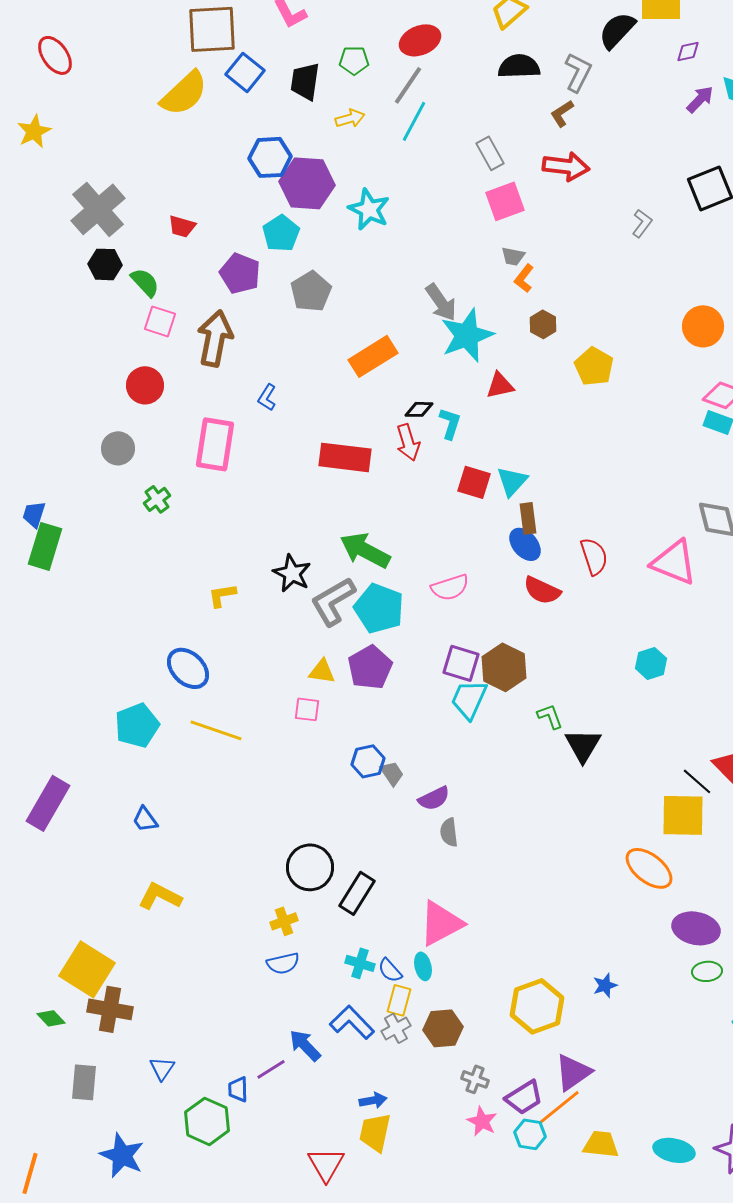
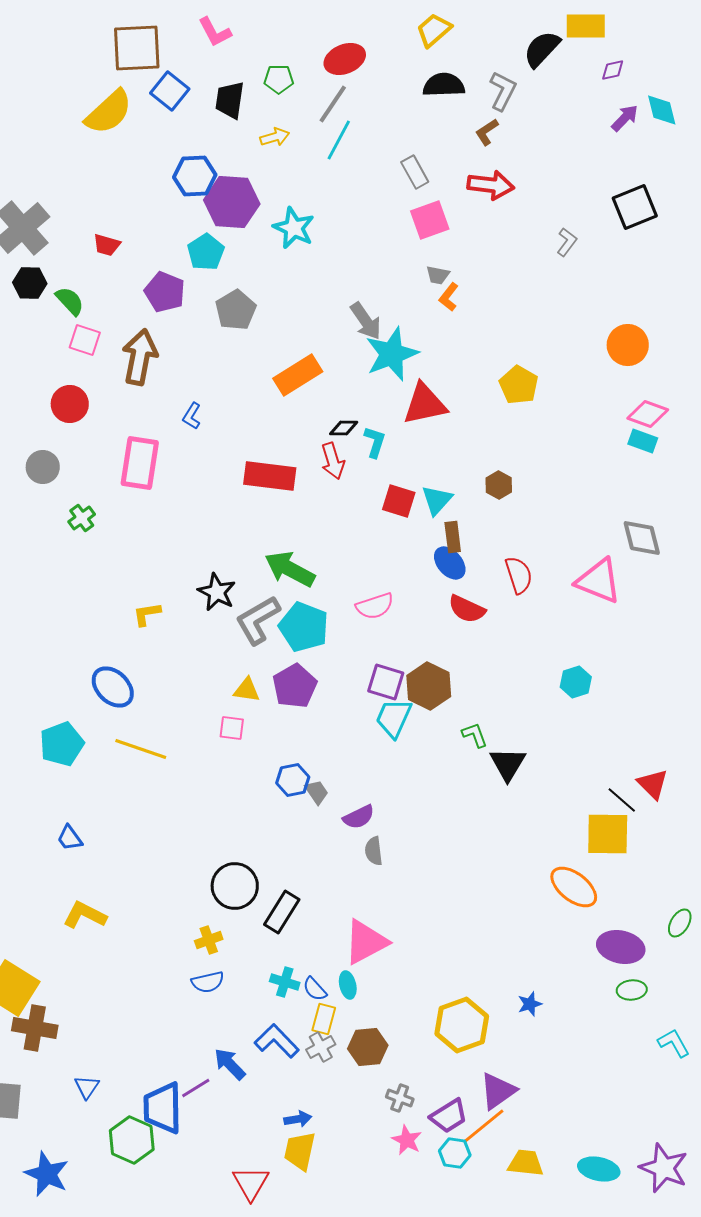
brown hexagon: (543, 324) -> (499, 485), moved
red triangle: (500, 385) -> (425, 404), size x1.6
blue trapezoid: (238, 1089) -> (163, 1108), size x2.0

